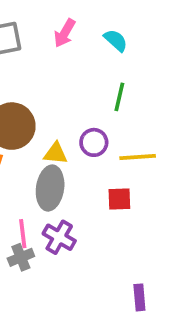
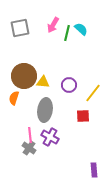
green line: (119, 97) -> (67, 33), moved
yellow triangle: (56, 153) -> (43, 82), moved
yellow line: (138, 157) -> (93, 93), turned -48
gray cross: (21, 257) -> (29, 148), turned -32

